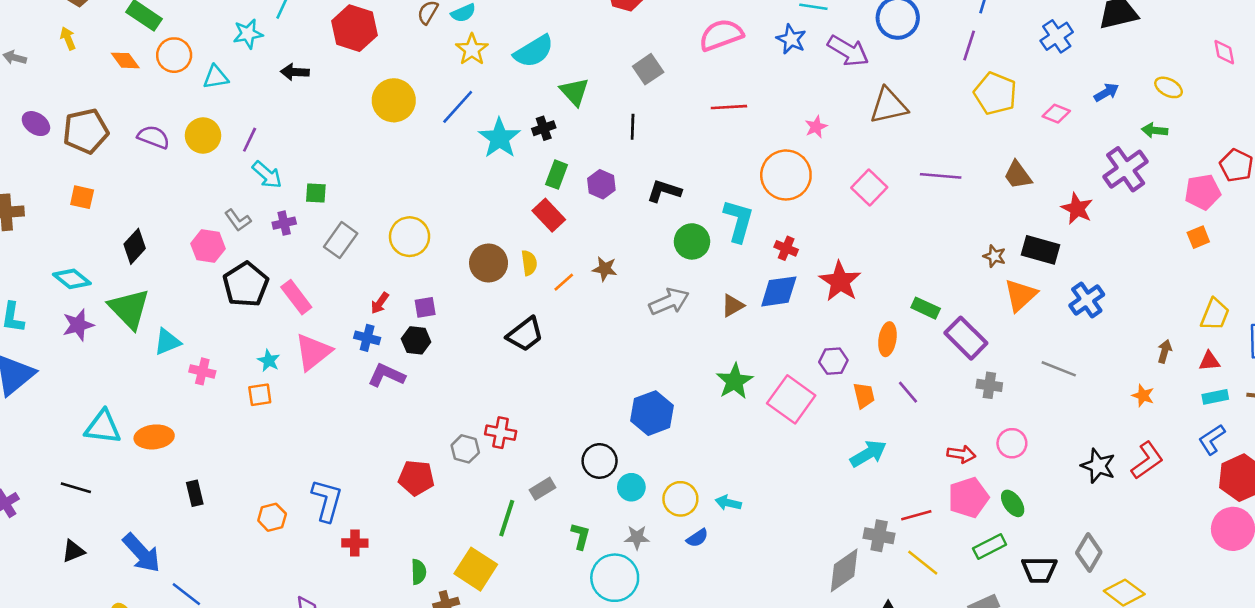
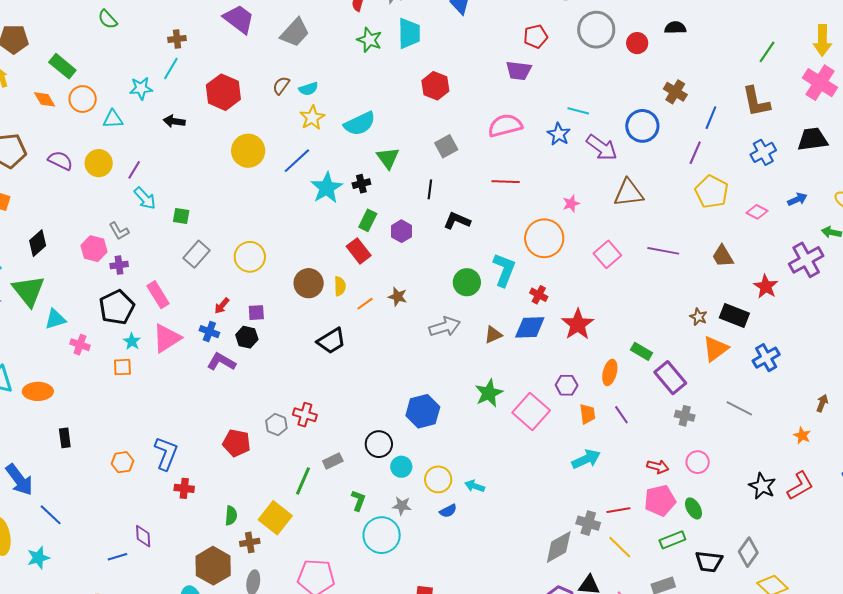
black L-shape: (664, 191) -> (457, 221), moved
purple cross: (284, 223) -> (119, 265), moved
black pentagon: (246, 284) -> (117, 307), moved

